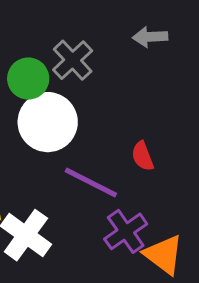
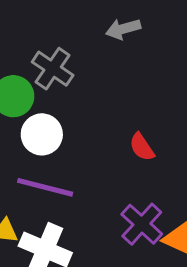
white circle: (48, 122) -> (42, 134), size x0.7
purple line: (91, 182) -> (45, 187), moved

